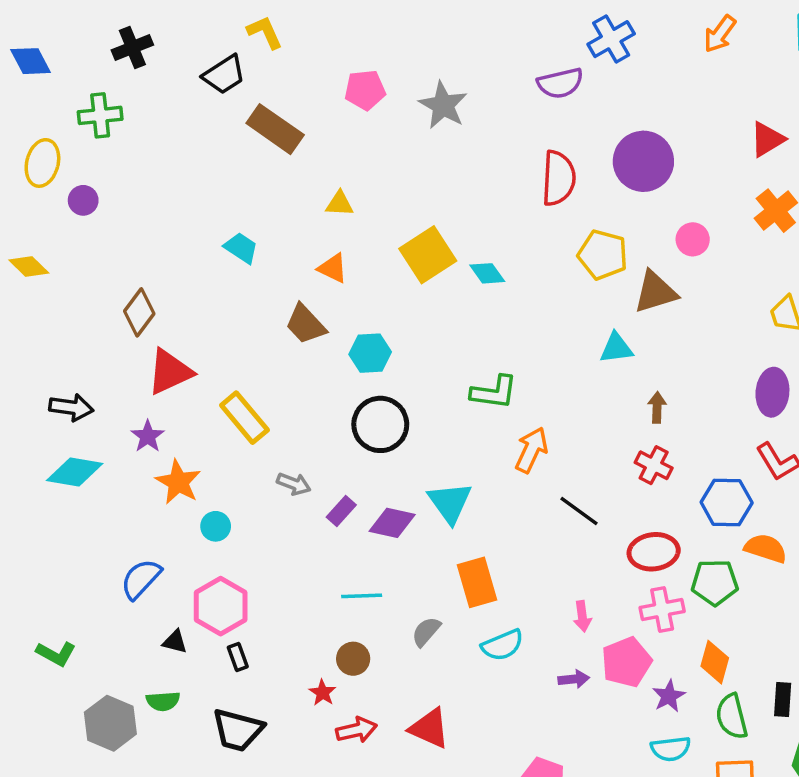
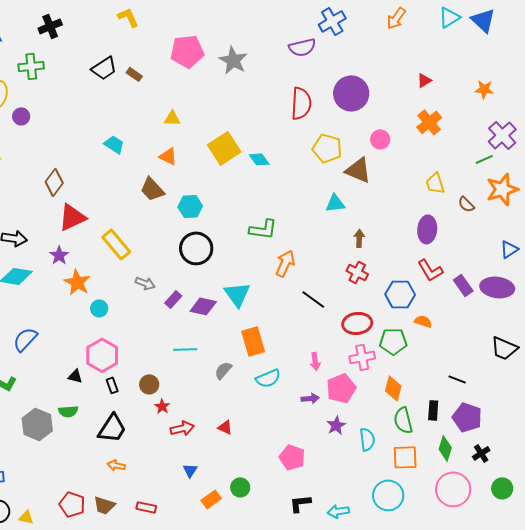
black trapezoid: (224, 75) -> (104, 68), moved
pink pentagon: (365, 90) -> (187, 51), size x1.4
brown rectangle: (275, 129) -> (134, 74), size x0.5
red triangle: (767, 139) -> (424, 80), size x0.7
brown triangle: (655, 292) -> (358, 170), turned 40
orange semicircle: (766, 548) -> (423, 321), size x0.7
blue semicircle: (141, 579) -> (25, 339), moved
brown circle: (353, 659) -> (149, 384), moved
purple star: (669, 696) -> (336, 425), moved
red triangle: (430, 728) -> (225, 427), size x0.6
black trapezoid: (238, 730) -> (112, 428), turned -72
cyan semicircle: (671, 749) -> (367, 439), turned -90

